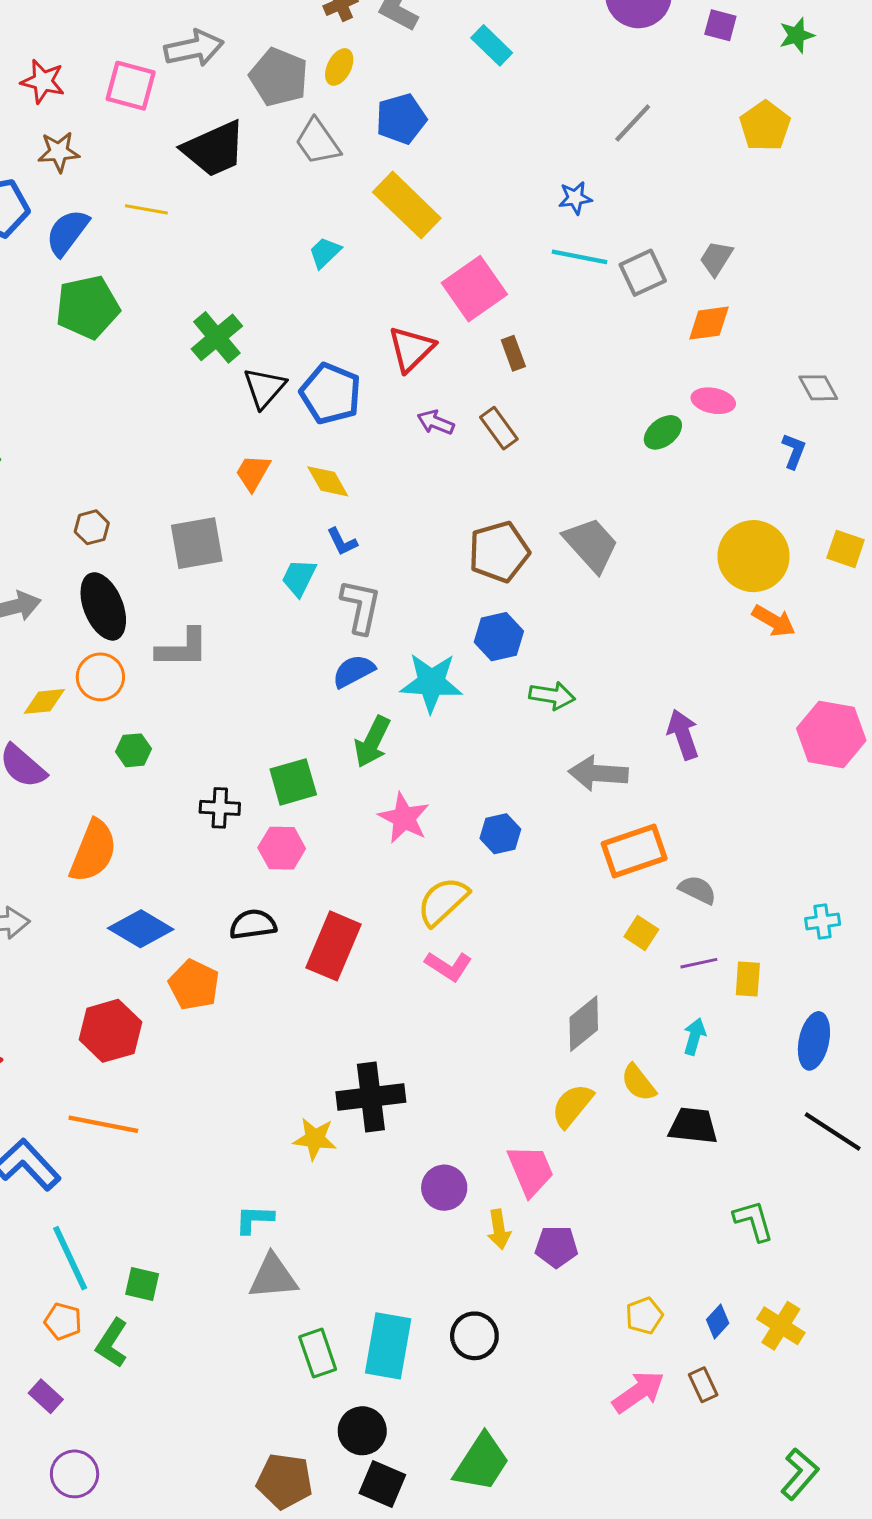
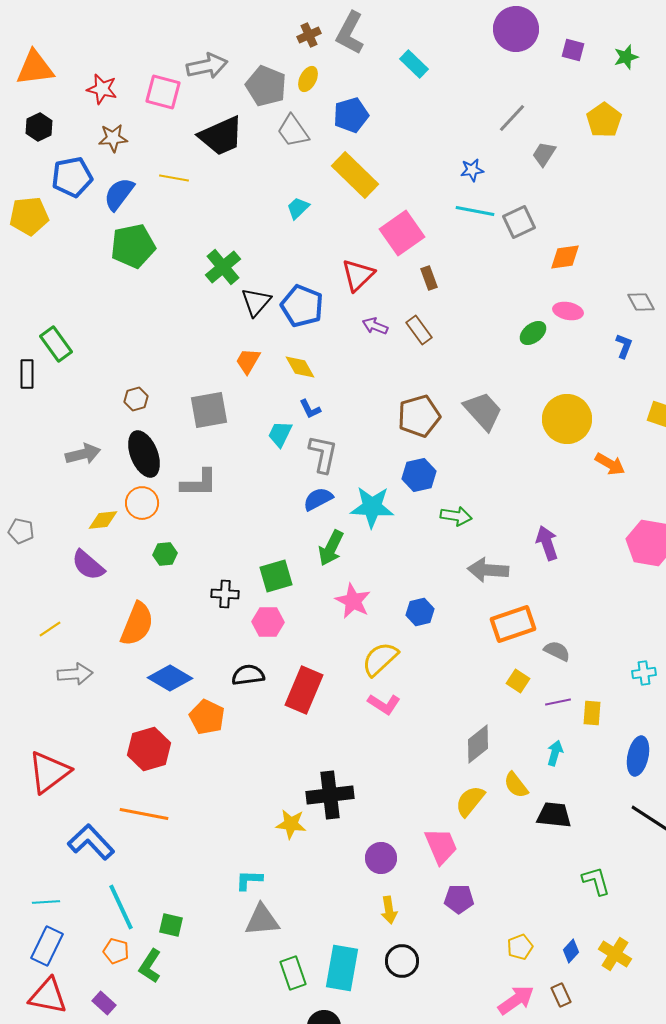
gray trapezoid: (716, 258) -> (544, 154), moved
yellow circle: (754, 556) -> (567, 419), moved
yellow arrow: (499, 1229) -> (389, 910), moved

